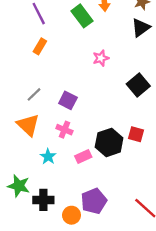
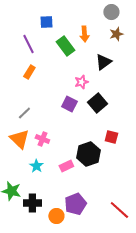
black triangle: (141, 28) -> (103, 62), moved
black square: (138, 85) -> (97, 103), moved
purple square: (68, 100) -> (69, 104), moved
pink cross: (64, 130) -> (42, 139), moved
red square: (136, 134) -> (111, 137), moved

